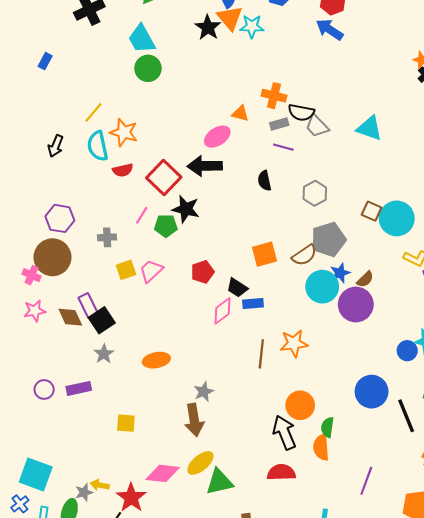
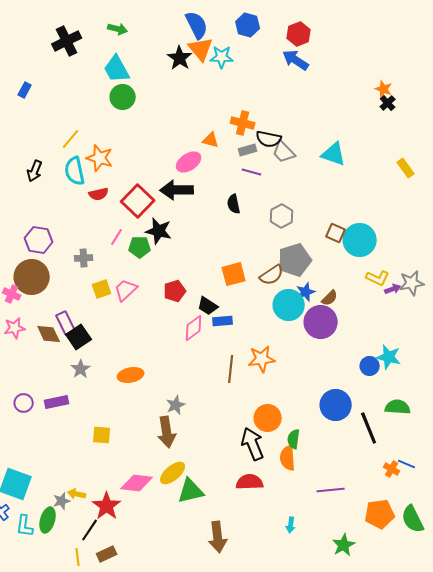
purple line: (366, 481) -> (331, 490), turned 64

